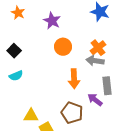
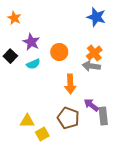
purple star: (52, 21) -> (31, 42), moved
cyan semicircle: (16, 76) -> (33, 64), moved
gray rectangle: (107, 86) -> (103, 116), moved

